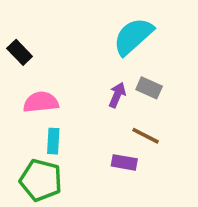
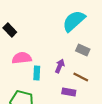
purple arrow: (117, 95) -> (60, 66), moved
cyan rectangle: (53, 141) -> (37, 73), moved

